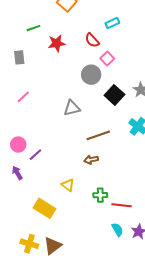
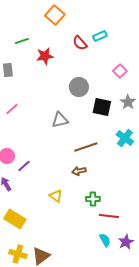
red semicircle: (92, 40) -> (80, 43), moved
pink square: (107, 58) -> (120, 71), moved
black square: (114, 95) -> (102, 107), turned -30
green cross: (100, 195) -> (93, 199), moved
yellow rectangle: (45, 208) -> (15, 219), moved

